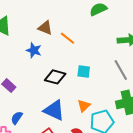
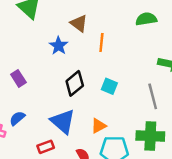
orange line: (68, 38) -> (101, 43), turned 42
black diamond: (55, 77) -> (75, 83), turned -70

